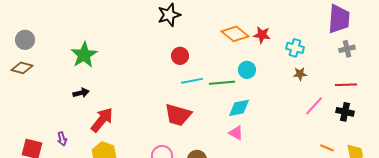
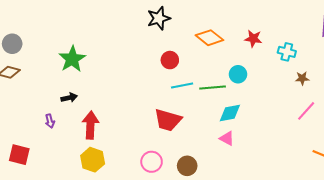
orange diamond: (235, 34) -> (210, 38), moved
brown star: (300, 74) -> (302, 78), moved
red arrow: (102, 120) -> (90, 125), turned -36
purple arrow: (62, 139) -> (50, 121), moved

